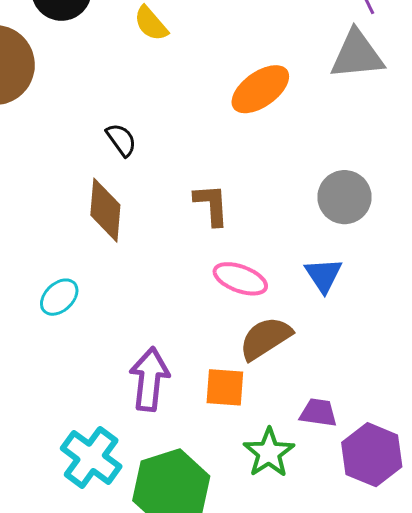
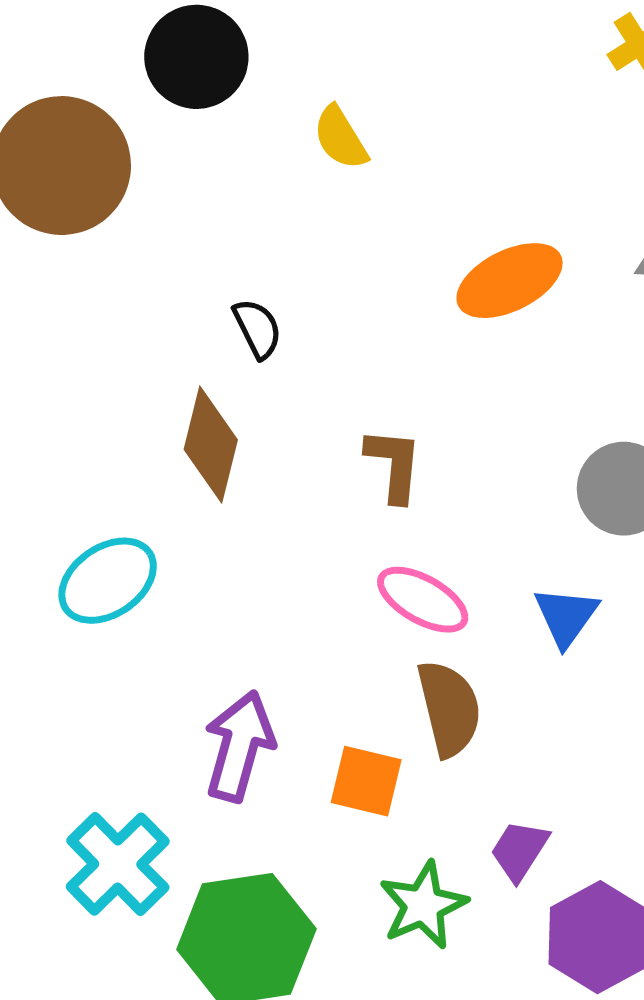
cyan ellipse: (59, 297) -> (108, 581), size x1.4
brown semicircle: (265, 338) -> (449, 708), turned 100
purple trapezoid: (318, 413) -> (519, 850), turned -75

